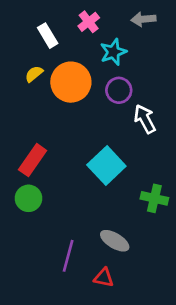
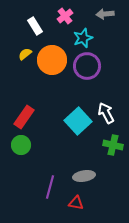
purple circle: (119, 90) -> (87, 66), size x1.4
white arrow: (145, 119) -> (106, 113), moved
gray ellipse: (115, 241) -> (84, 176), turned -40

